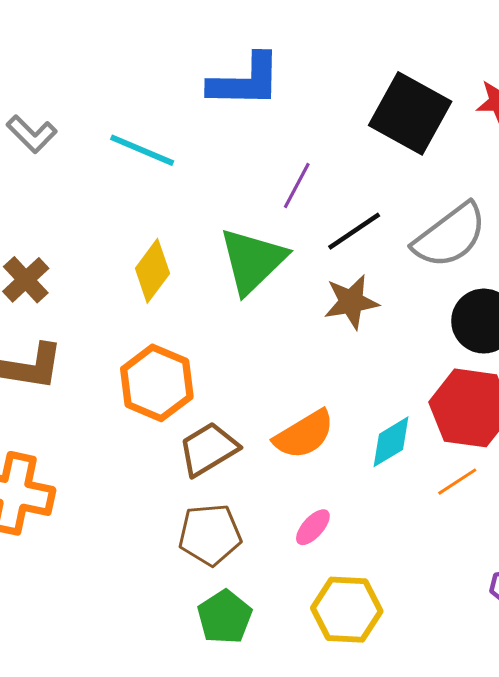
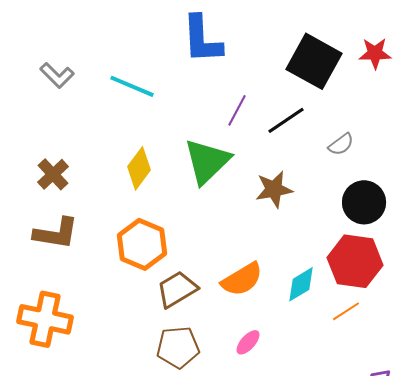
blue L-shape: (245, 81) -> (202, 39), turned 86
black line: (354, 231) -> (286, 120), moved
gray semicircle: (450, 236) -> (341, 144), size x0.5

